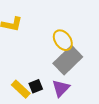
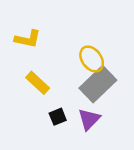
yellow rectangle: (21, 89) -> (38, 83), moved

